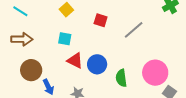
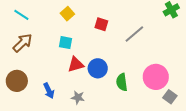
brown arrow: (22, 39) -> (23, 43), turned -45
red triangle: (75, 61) -> (76, 64), turned -42
brown circle: (31, 70) -> (17, 81), moved

